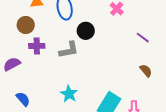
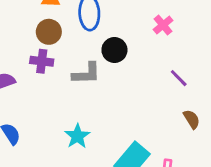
brown circle: (26, 25) -> (49, 32), moved
purple line: (143, 38) -> (179, 78), moved

